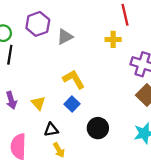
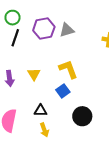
purple hexagon: (38, 24) -> (44, 29), moved
yellow triangle: (38, 103) -> (34, 74), moved

